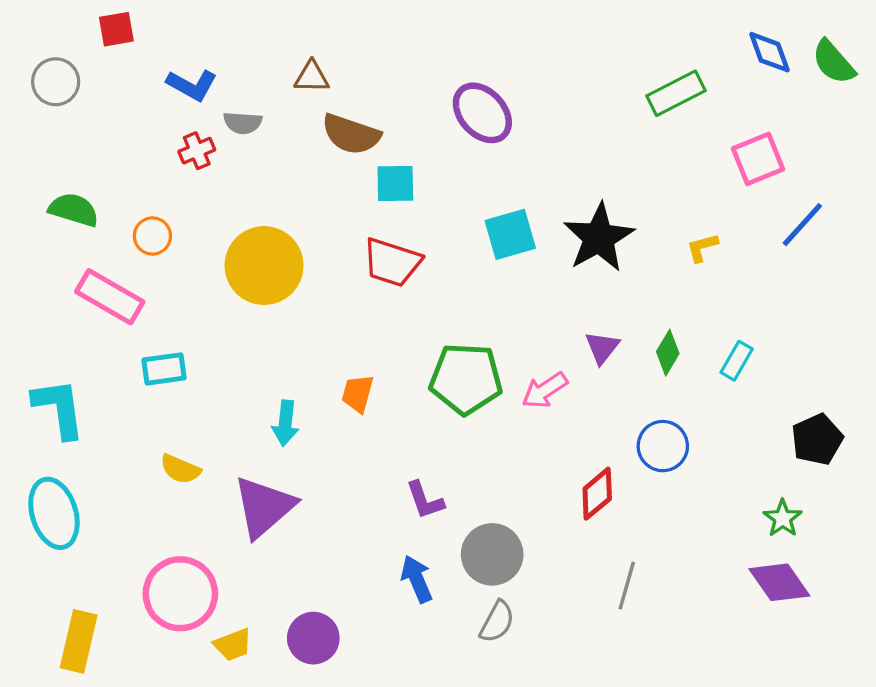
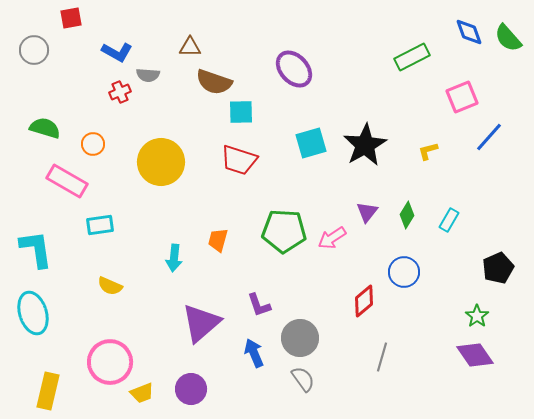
purple triangle: (264, 507) -> (201, 323), moved
gray semicircle: (497, 622) -> (303, 379), turned -64

